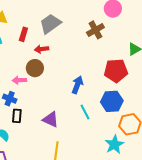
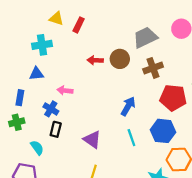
gray trapezoid: (50, 24) -> (145, 37), moved
brown cross: (95, 30) -> (153, 68), moved
red rectangle: (23, 34) -> (79, 25), moved
brown circle: (35, 68) -> (120, 59), moved

